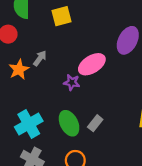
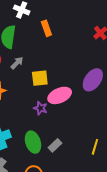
yellow square: (61, 16) -> (40, 78), moved
gray arrow: (40, 58) -> (17, 63), moved

